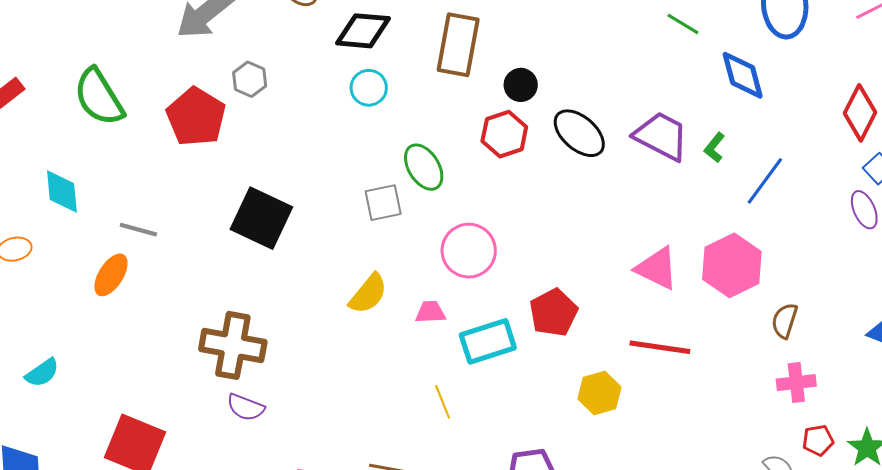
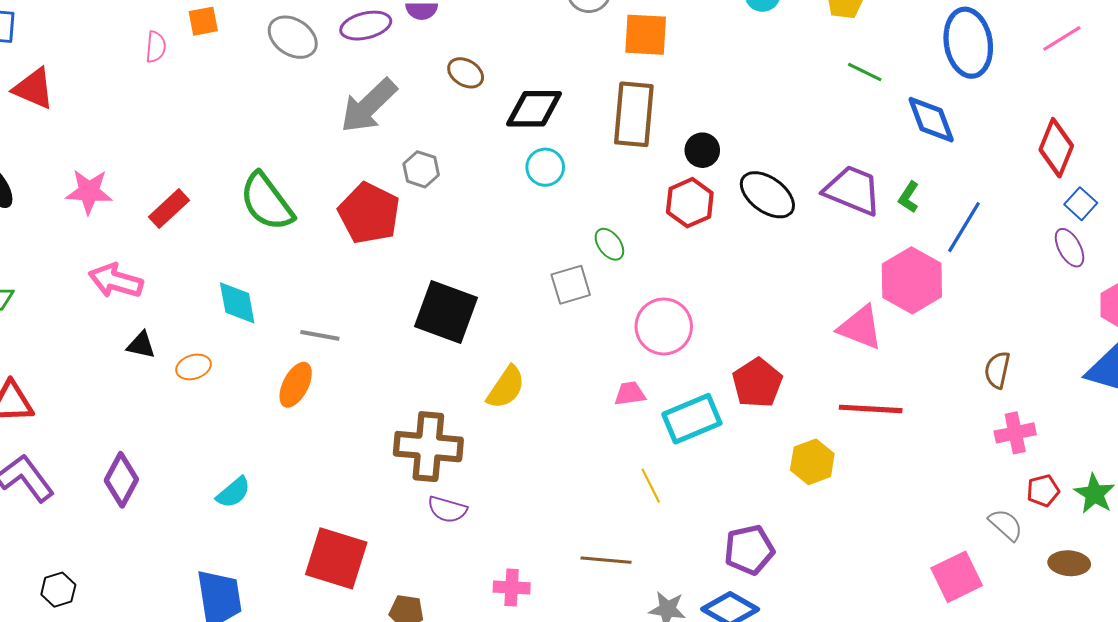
green ellipse: (424, 167) -> (609, 244), size x0.7
pink hexagon: (732, 265) -> (912, 280), moved
yellow semicircle: (368, 294) -> (506, 387), moved

